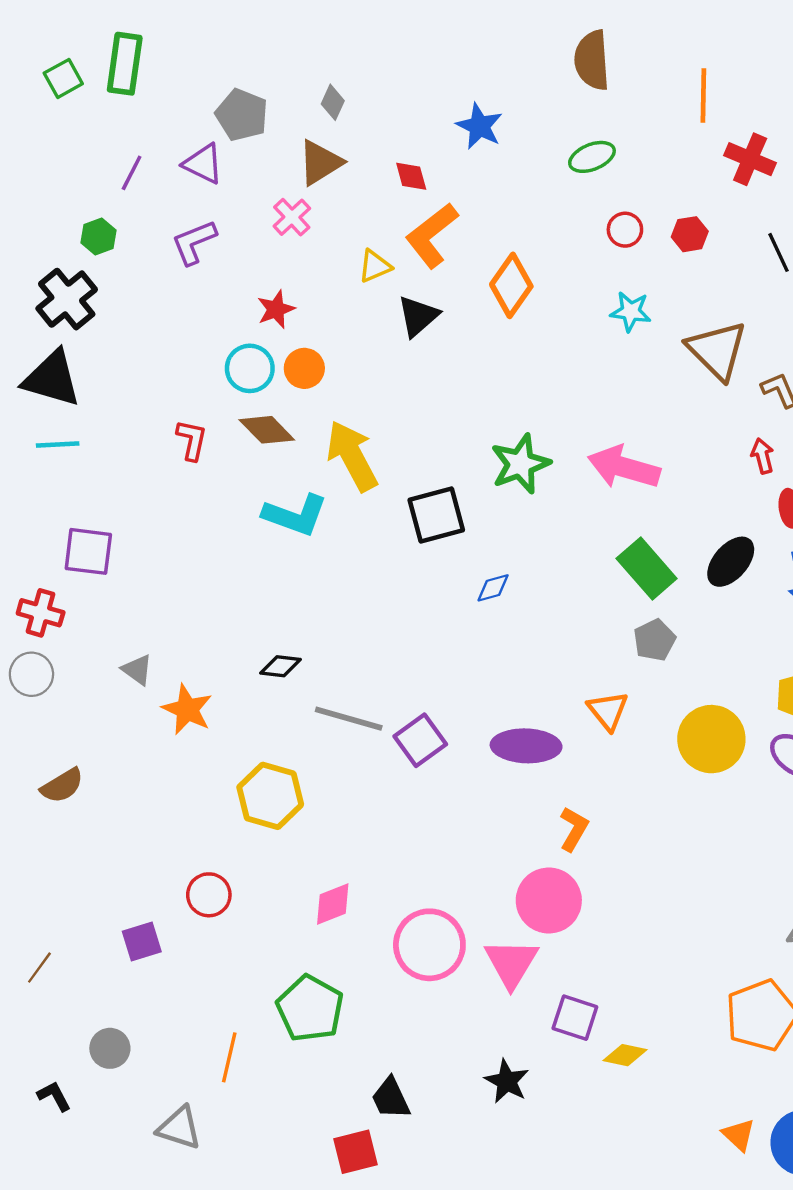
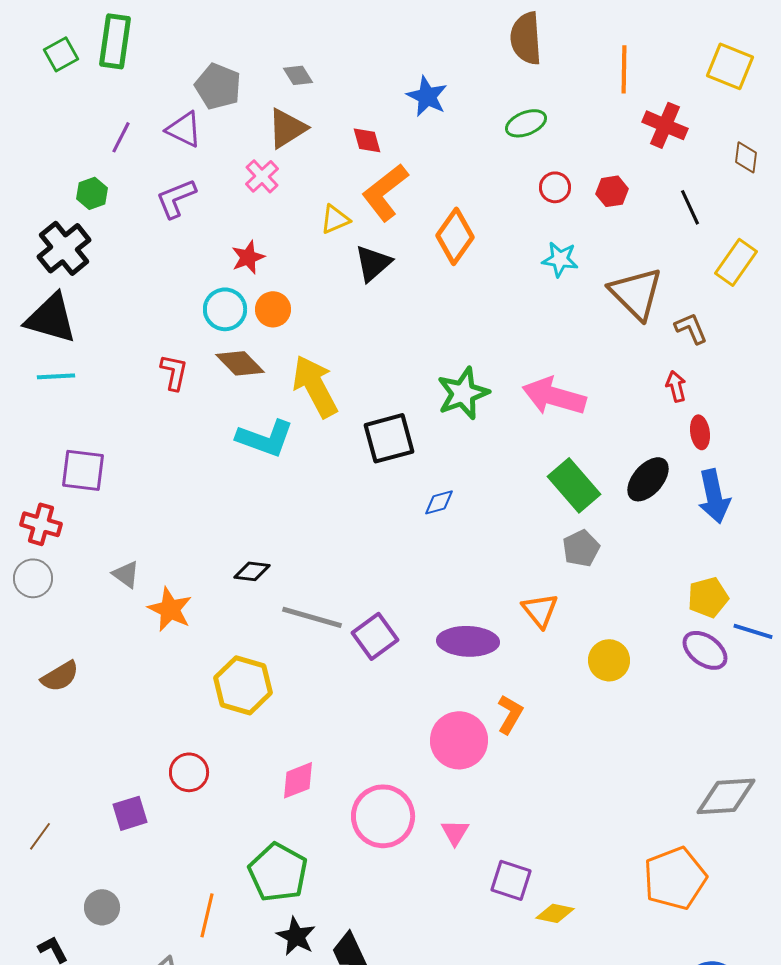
gray diamond: (333, 102) -> (298, 75), turned -56
yellow circle: (711, 739) -> (609, 660), moved, size x0.7
pink circle: (549, 901) -> (459, 740), moved
pink triangle: (511, 963) -> (455, 832), size x0.6
black star: (507, 1081) -> (296, 936), moved

